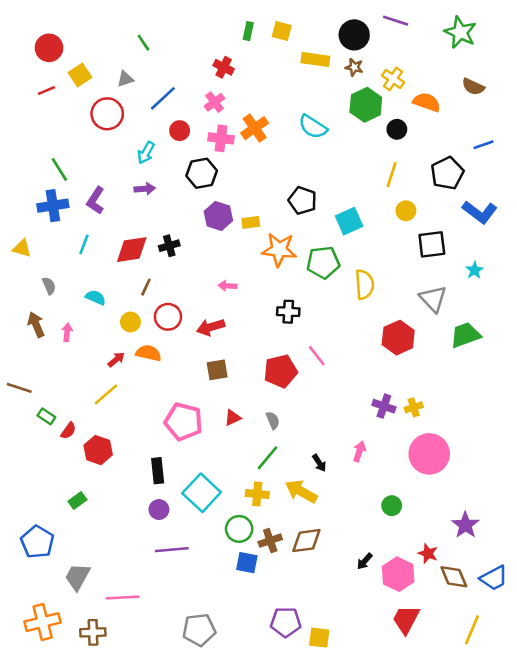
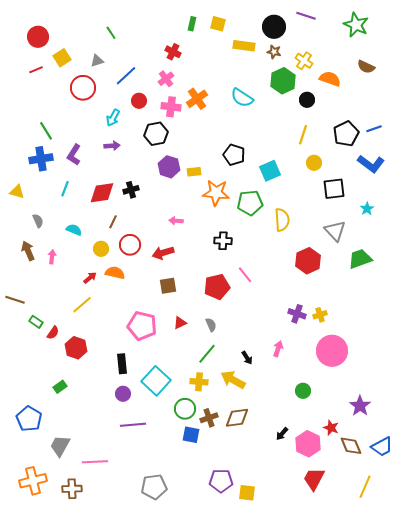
blue line: (484, 145) -> (374, 129), moved

